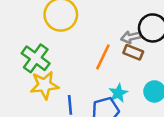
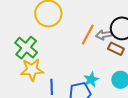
brown rectangle: (133, 52) -> (116, 49), moved
orange line: (103, 57) -> (88, 34), moved

